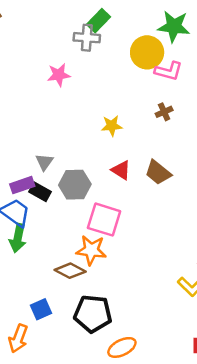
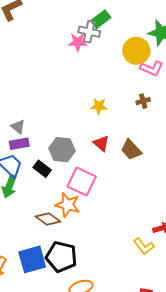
pink star: (59, 75) -> (78, 42), moved
gray triangle: (44, 162) -> (18, 127), moved, turned -35
black rectangle: (40, 192) -> (42, 169), moved
blue square: (41, 309) -> (32, 259), moved, size x1.6

